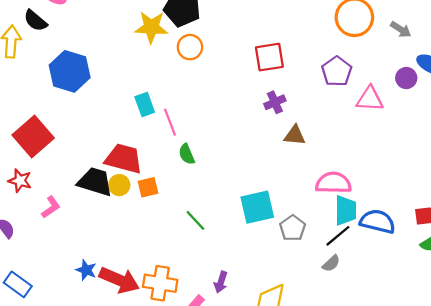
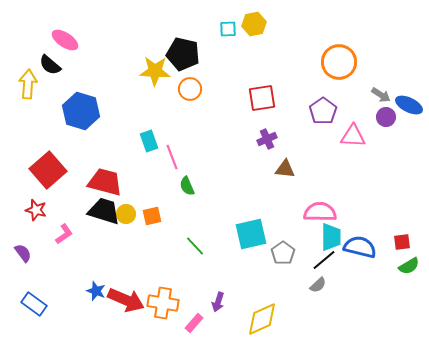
gray arrow: (401, 29) -> (381, 95), moved
red trapezoid: (124, 159) -> (105, 182), moved

